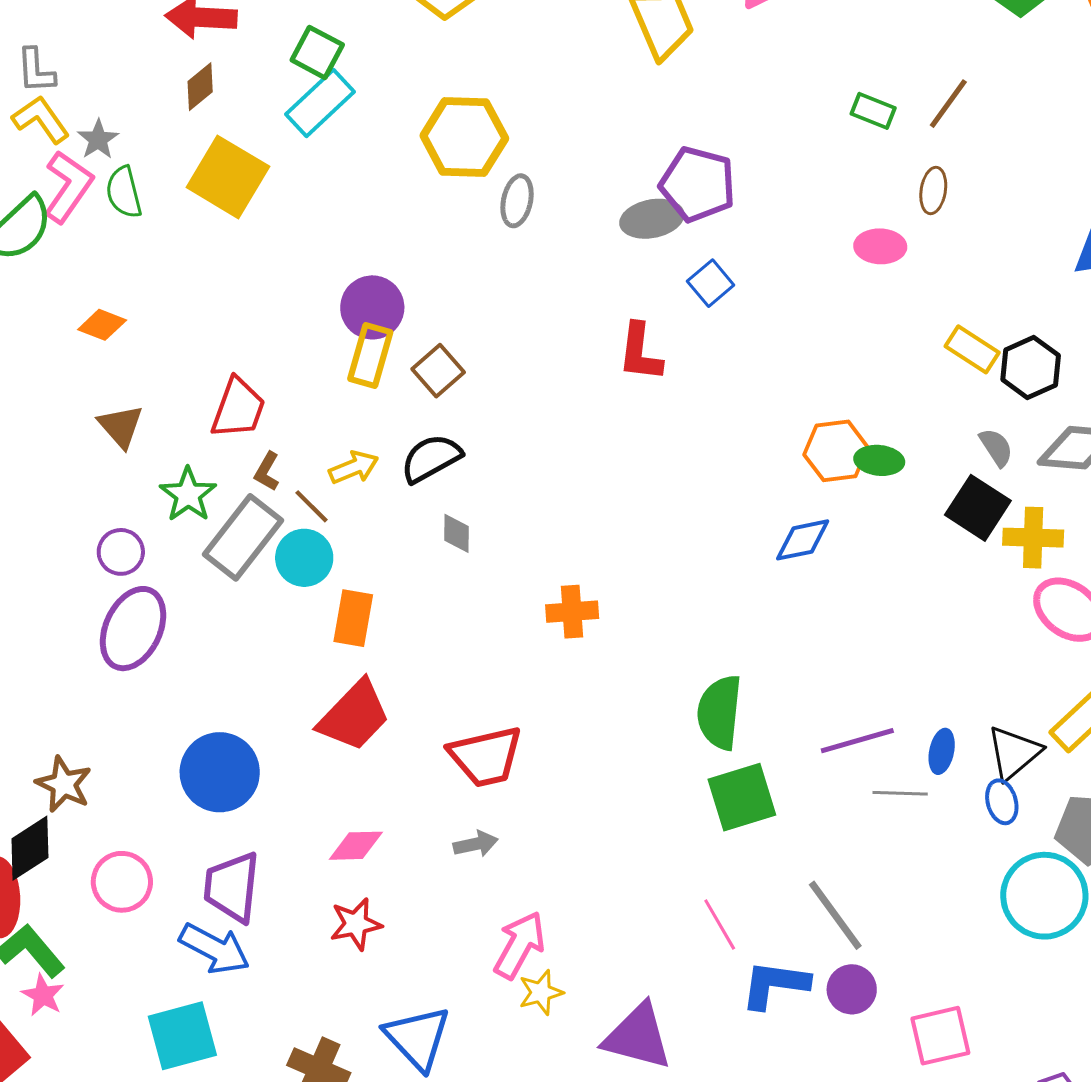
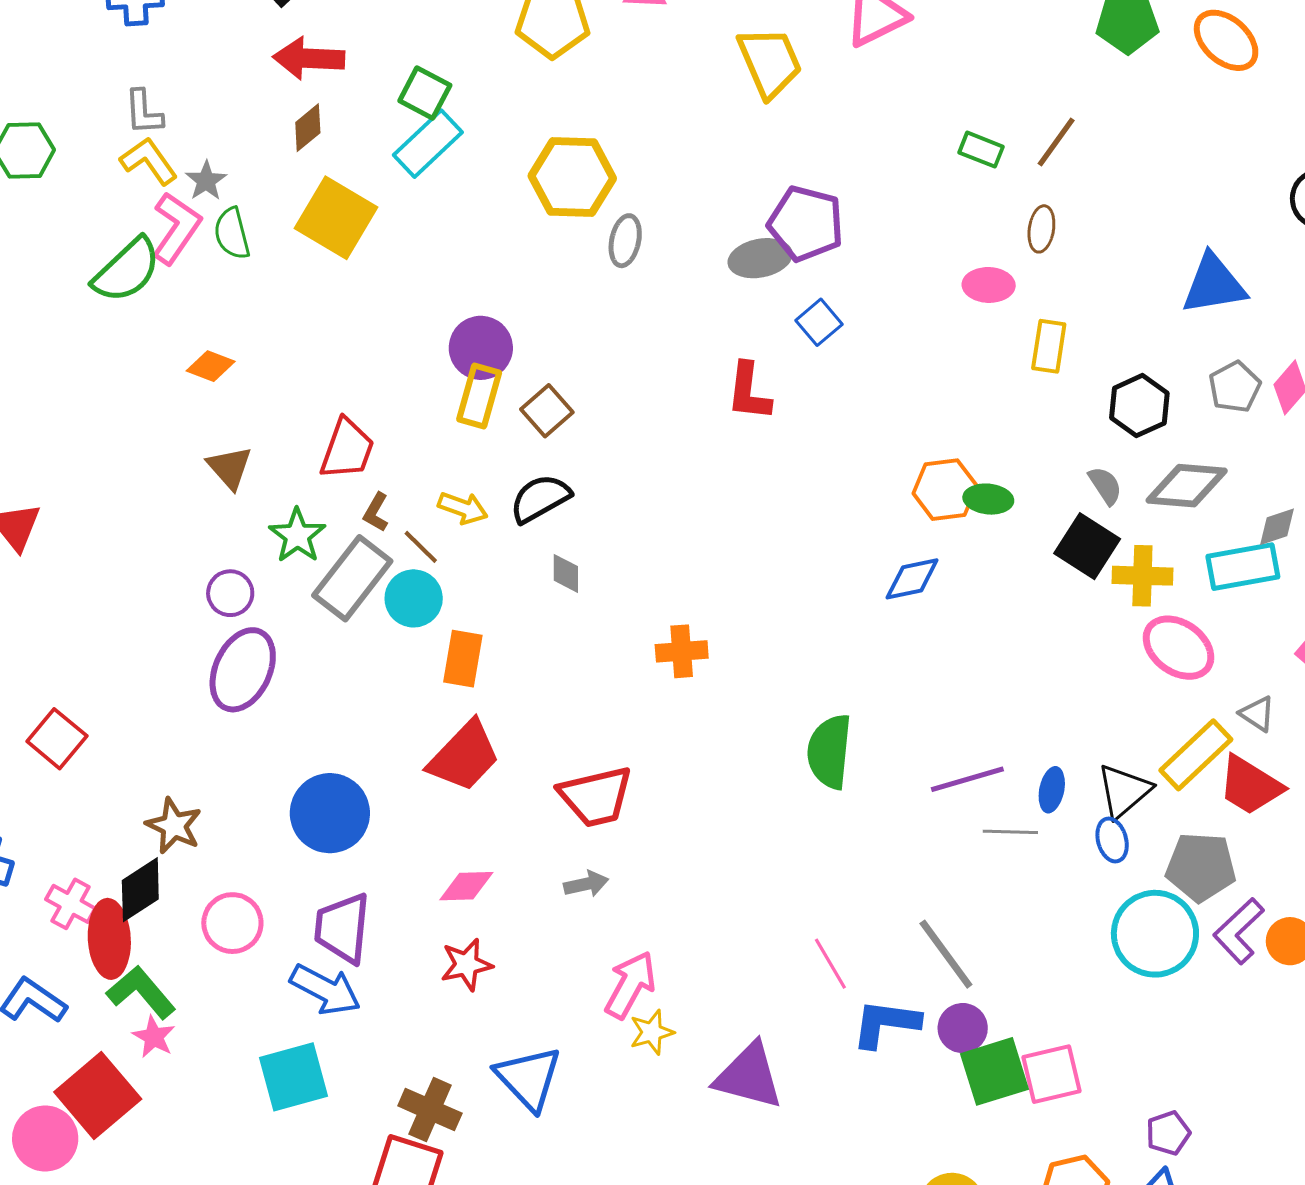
yellow rectangle: (972, 349) -> (1049, 346), moved, turned 66
yellow arrow: (354, 467) -> (463, 508), turned 42
green square: (742, 797) -> (995, 1071), moved

